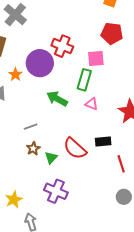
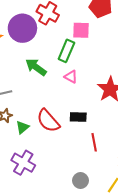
gray circle: (124, 197) -> (80, 181), moved

